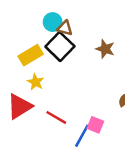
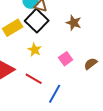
yellow star: (35, 82) -> (35, 50), moved
pink square: (95, 125) -> (66, 59), moved, turned 32

